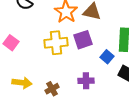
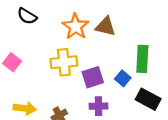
purple square: (83, 40) -> (93, 77), moved

